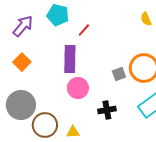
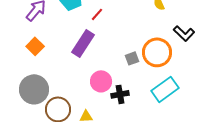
purple rectangle: (70, 59) -> (83, 43), turned 32
pink circle: (78, 88) -> (101, 81), moved

